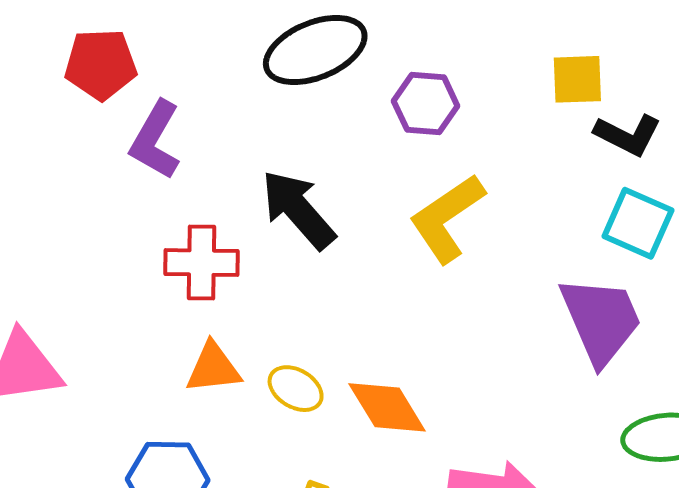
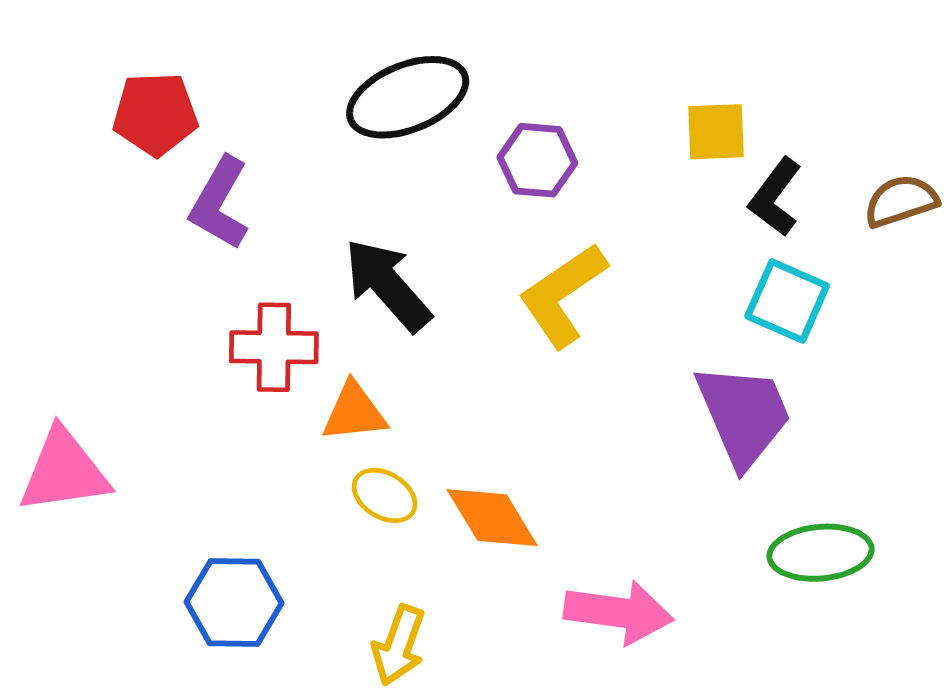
black L-shape: (628, 135) -> (775, 197), turned 100
orange triangle: (213, 368) -> (354, 412), moved

